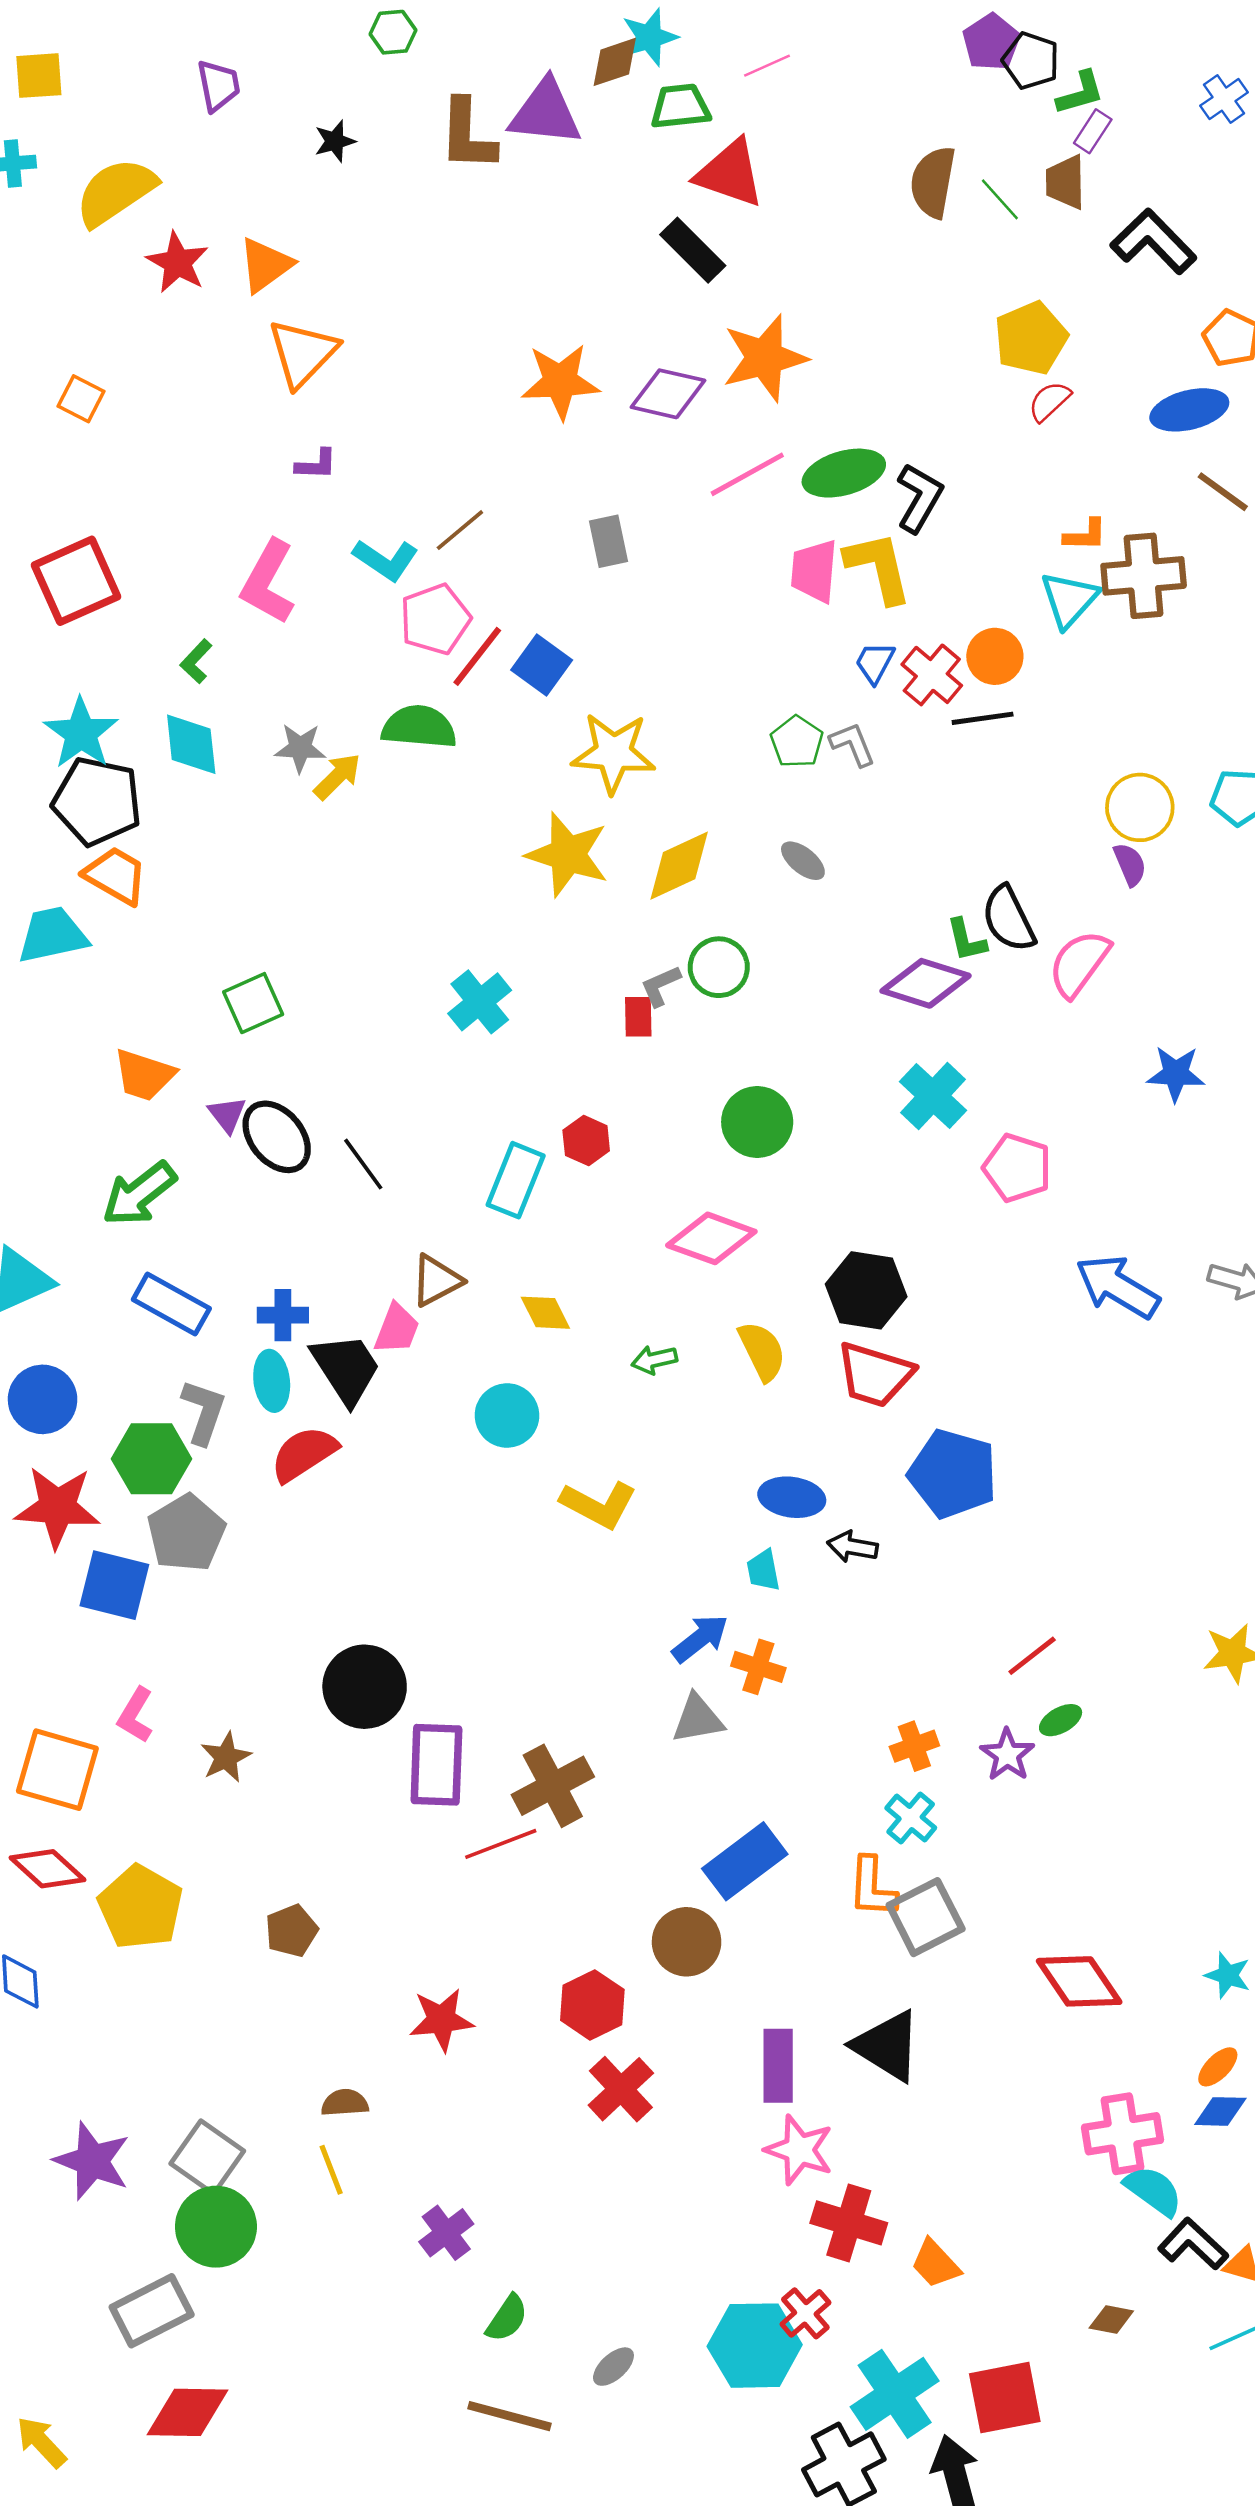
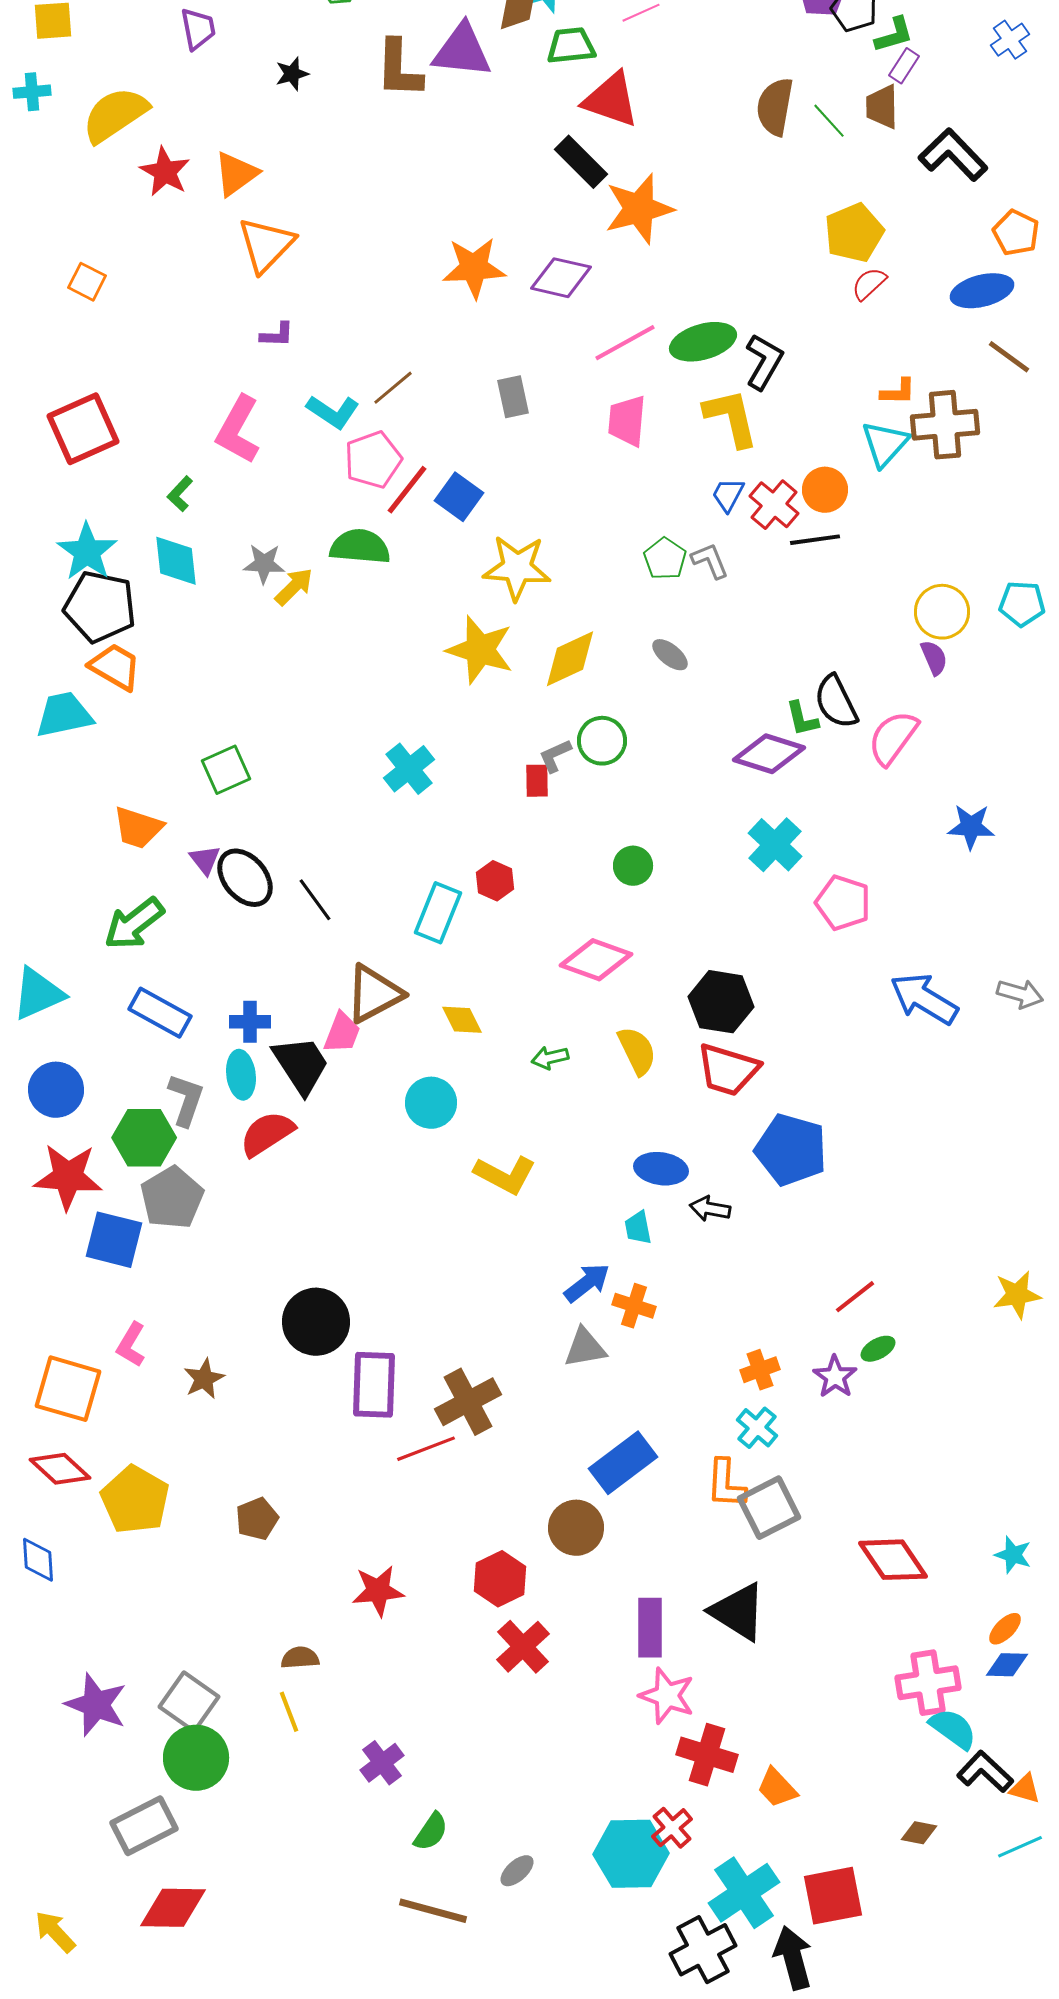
orange star: (765, 358) -> (639, 209), moved
pink trapezoid: (814, 571) -> (627, 421), moved
green circle: (757, 1122) -> (633, 866), size x0.7
brown triangle: (436, 1281) -> (374, 994), size x1.4

